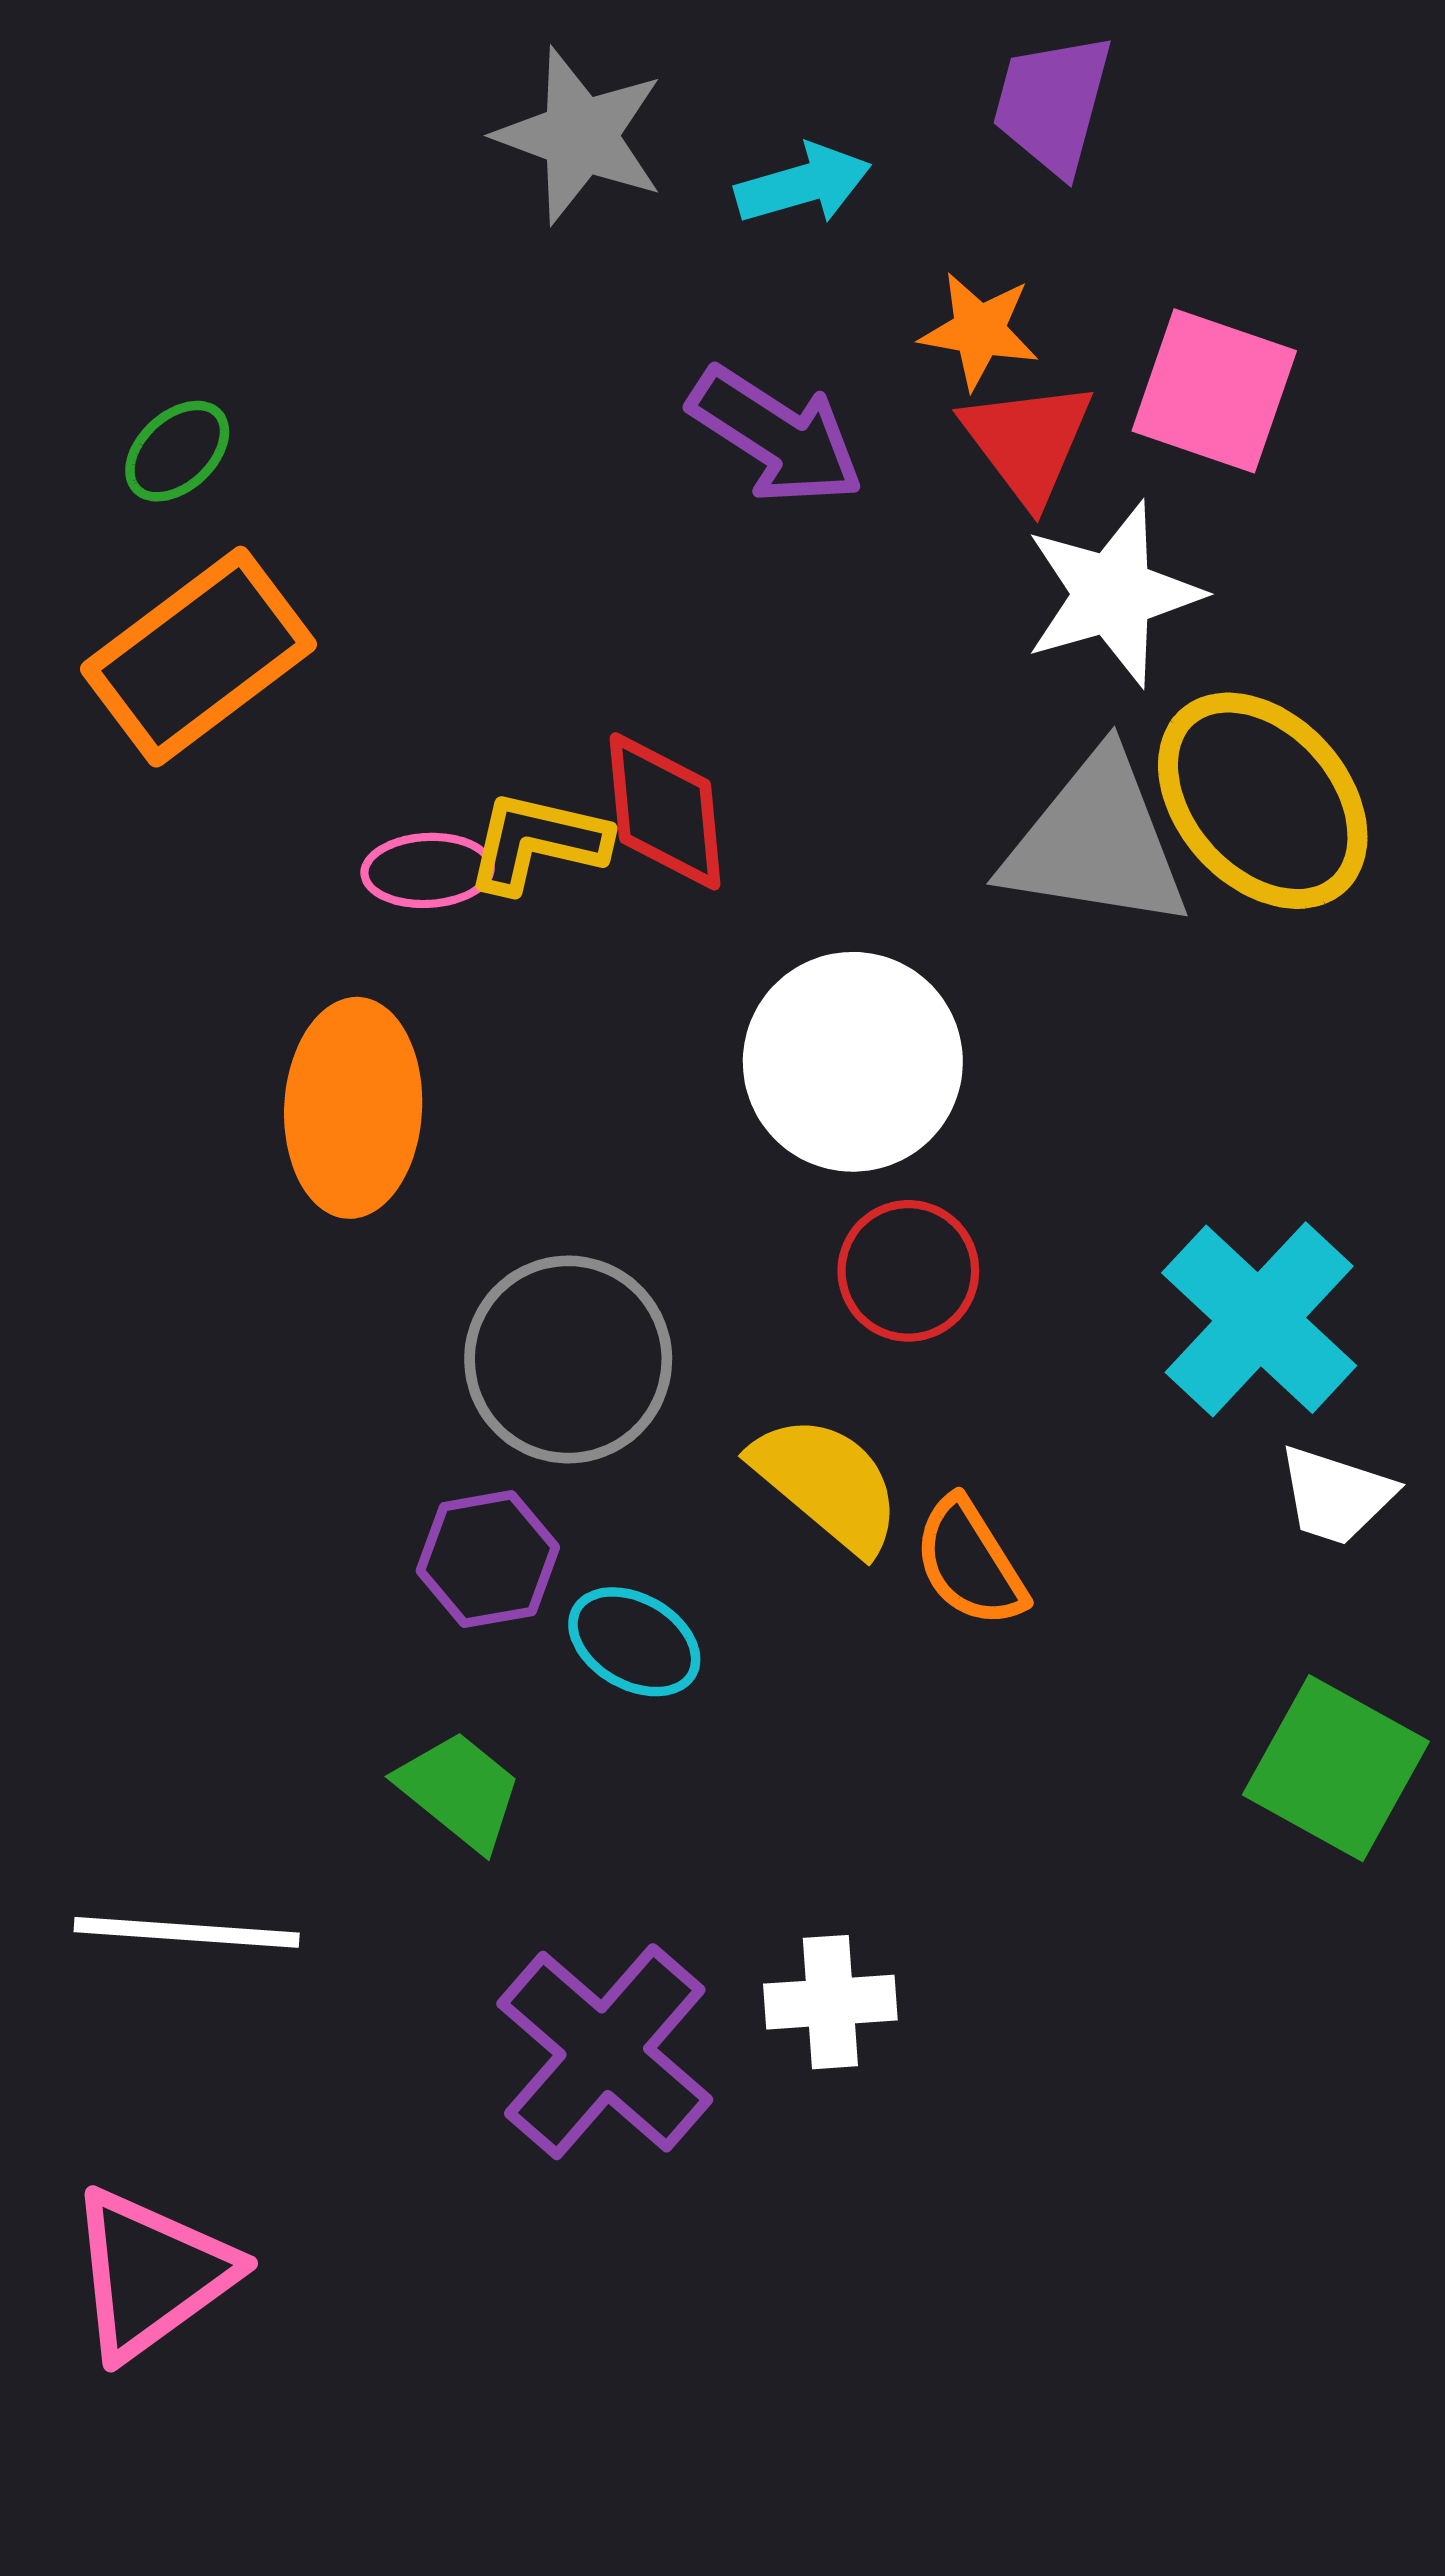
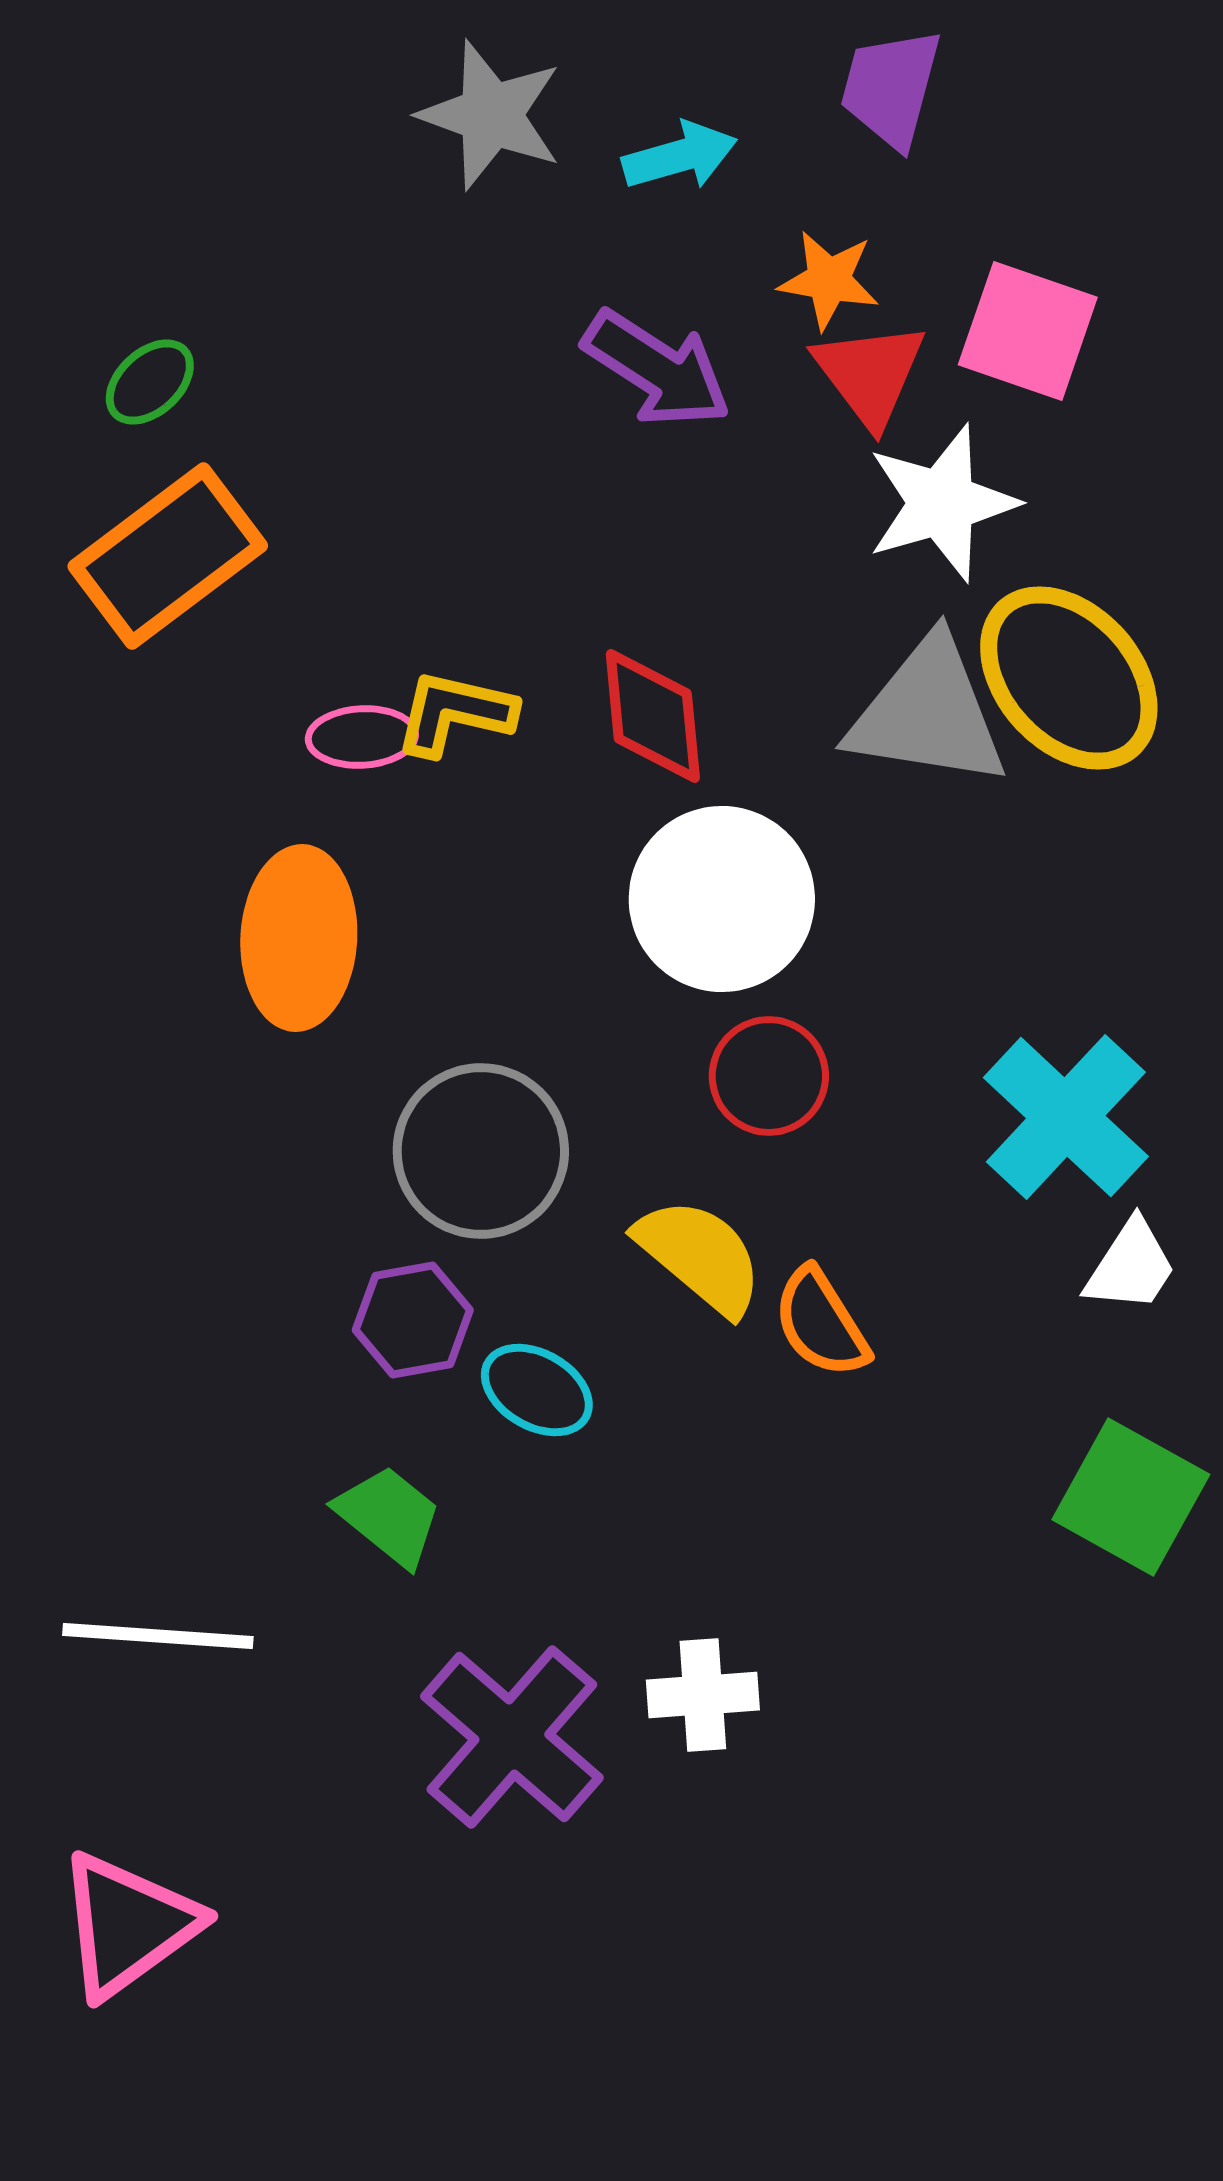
red diamond: (665, 811) -> (653, 716), moved
white trapezoid: (1336, 1495) -> (1131, 1266), turned -75

